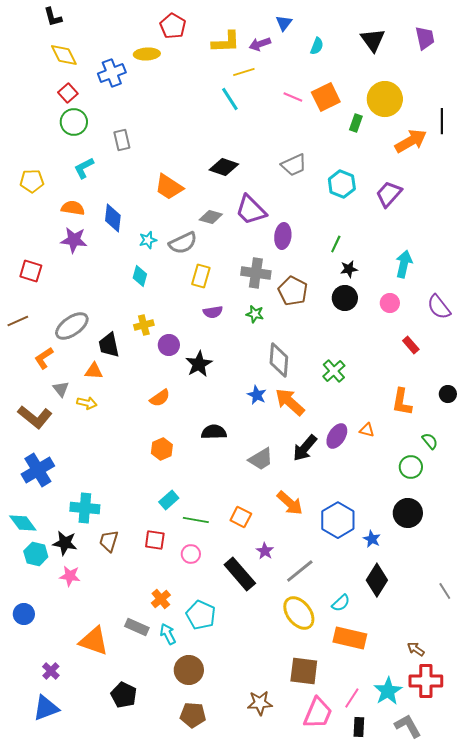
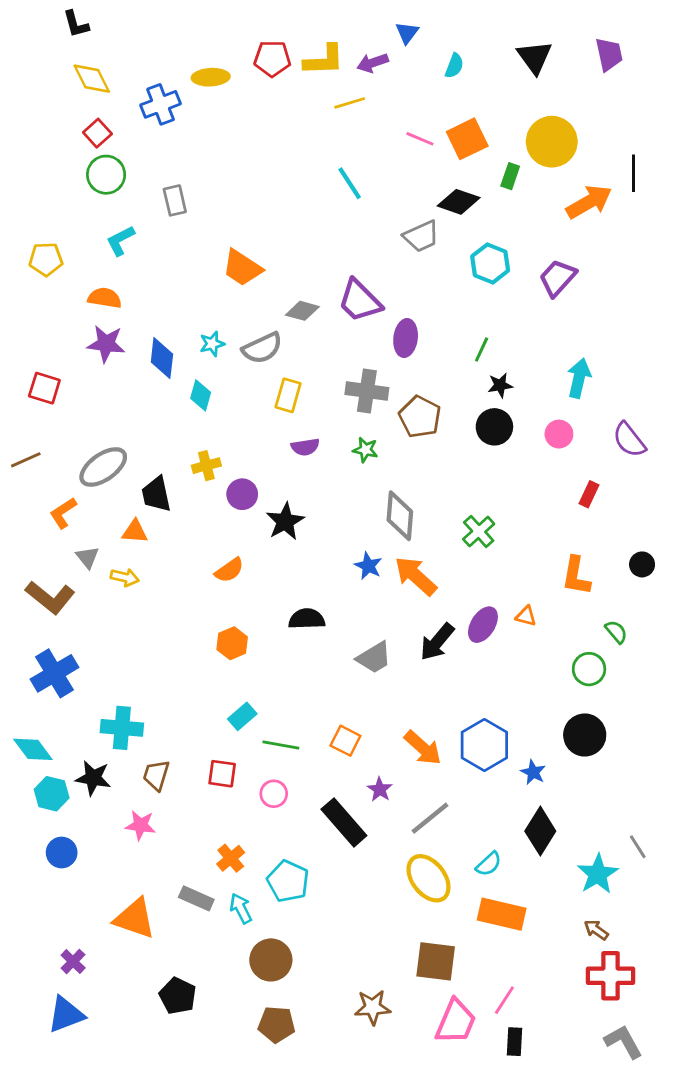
red pentagon: (173, 26) -> (272, 59), moved, turned -30
cyan line: (230, 99) -> (350, 183), moved
black diamond: (224, 167) -> (459, 202), moved
blue diamond: (113, 218) -> (162, 358), moved
red rectangle: (411, 345) -> (589, 494), turned 66
orange arrow: (290, 503) -> (423, 748), moved
pink star: (70, 576) -> (140, 825), moved
blue circle: (24, 614) -> (62, 852), moved
cyan star: (388, 691) -> (598, 874), moved
gray L-shape: (408, 726) -> (623, 1042), moved

